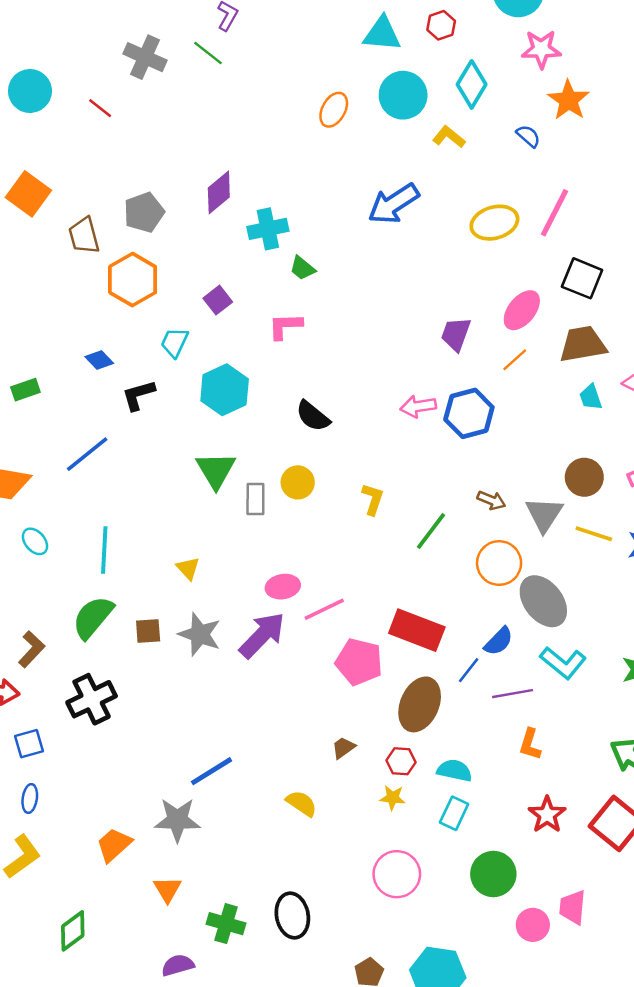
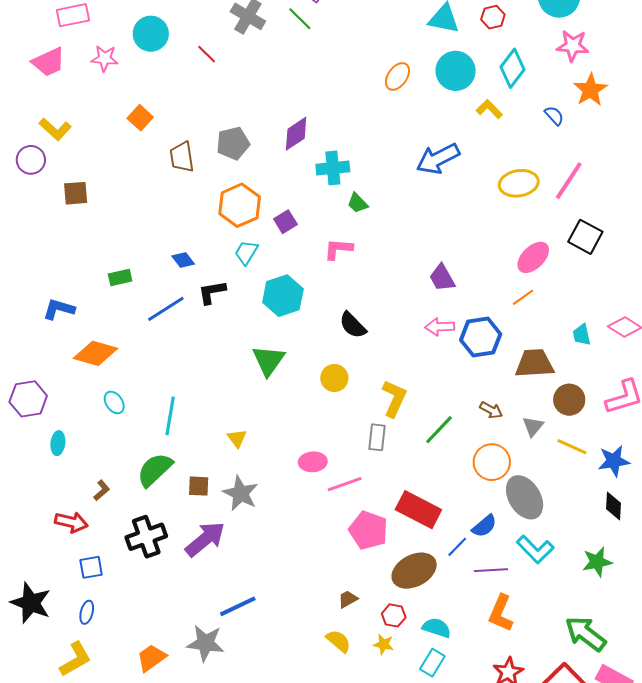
orange square: (28, 194) -> (140, 118), size x0.7
orange hexagon: (133, 280) -> (240, 205), moved
purple trapezoid: (456, 334) -> (442, 278), moved, turned -56
brown trapezoid: (583, 344) -> (534, 363), moved
blue line: (87, 454) -> (166, 309), moved
gray rectangle: (255, 499) -> (377, 437), moved
yellow L-shape: (373, 499) -> (394, 398), size x1.4
gray triangle: (544, 514) -> (533, 426), size x0.7
purple arrow: (262, 635) -> (205, 539), moved
brown L-shape: (31, 649) -> (102, 490), size x0.7
brown ellipse: (420, 704) -> (414, 571), turned 33
orange L-shape: (530, 744) -> (501, 613), size x1.4
yellow semicircle: (302, 803) -> (339, 641), moved

